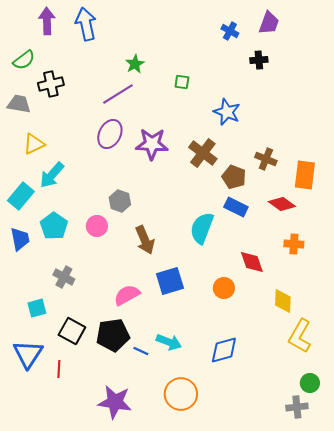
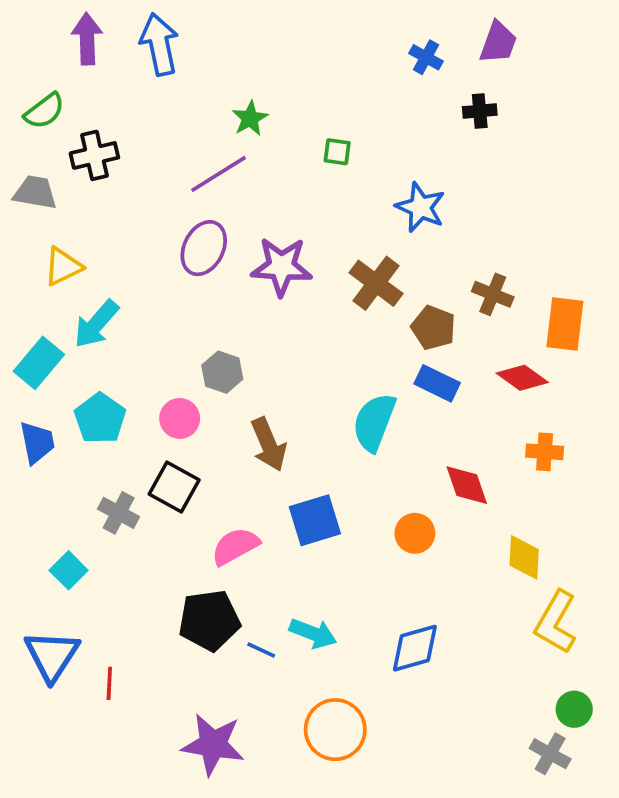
cyan square: (37, 308) -> (69, 570), turned -30
black square: (72, 331) -> (174, 487), moved
gray cross: (297, 407) -> (550, 754), turned 35

